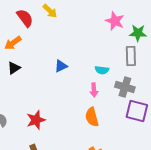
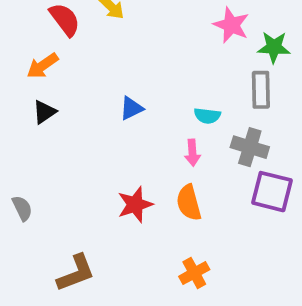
red star: (36, 120) -> (135, 205), moved

